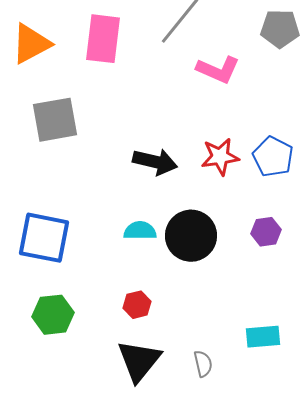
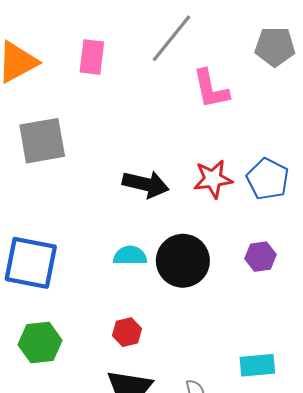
pink rectangle: (103, 39) -> (92, 57), size x0.7
pink L-shape: (218, 70) -> (211, 89), turned 54

